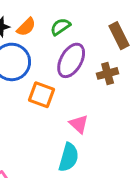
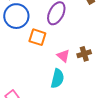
brown cross: (108, 73) -> (84, 54), moved

